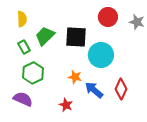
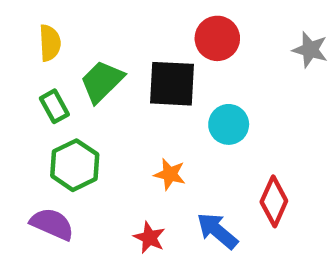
red circle: (108, 17) -> (217, 38), moved
cyan circle: (101, 55) -> (229, 124), size x0.7
blue arrow: (94, 90) -> (217, 231), moved

